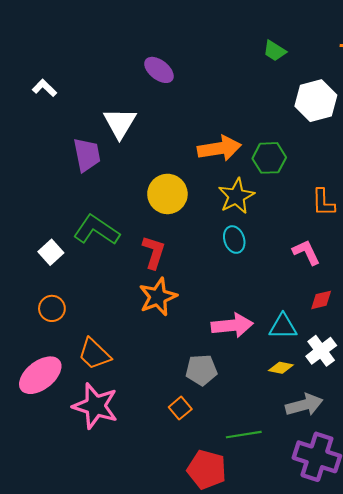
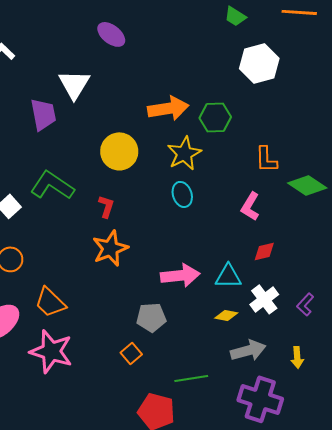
green trapezoid: (275, 51) -> (235, 16), moved
red L-shape: (154, 252) -> (106, 206), size x0.7
pink L-shape: (306, 252) -> (250, 206), turned -124

